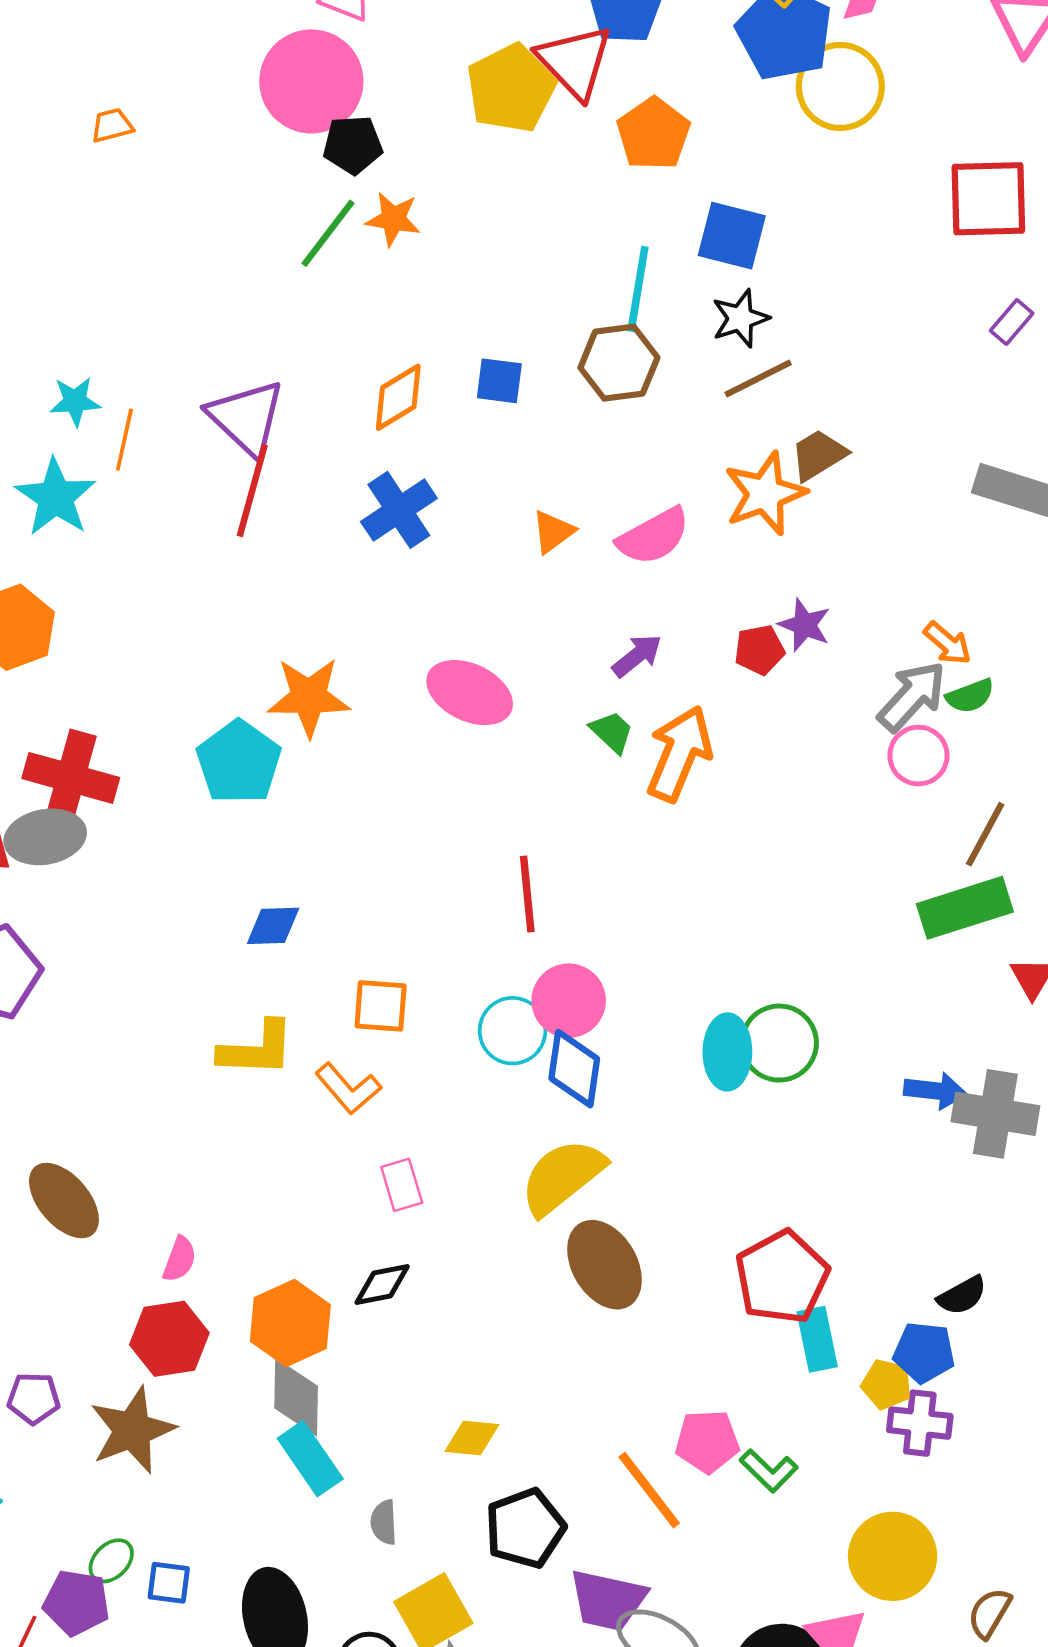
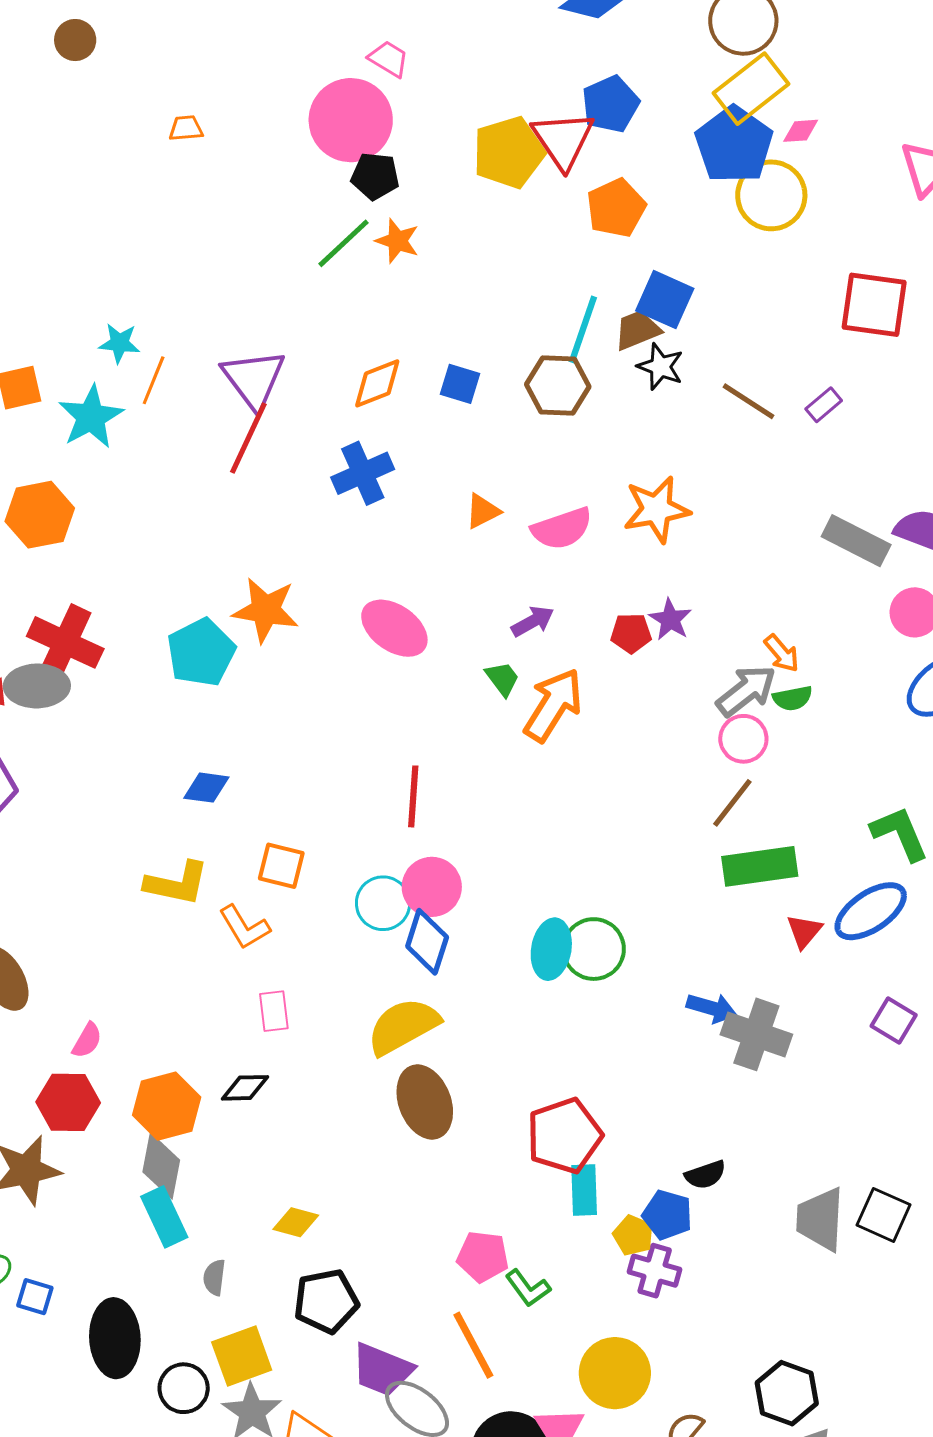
black star: (740, 318) -> (660, 367), turned 30
purple rectangle: (1012, 322) -> (824, 405), moved
brown line: (758, 379) -> (748, 401), moved, turned 50
brown trapezoid: (818, 455) -> (637, 330), moved
brown line: (985, 834) -> (732, 803), moved
orange line: (649, 1490) -> (473, 1345), moved

